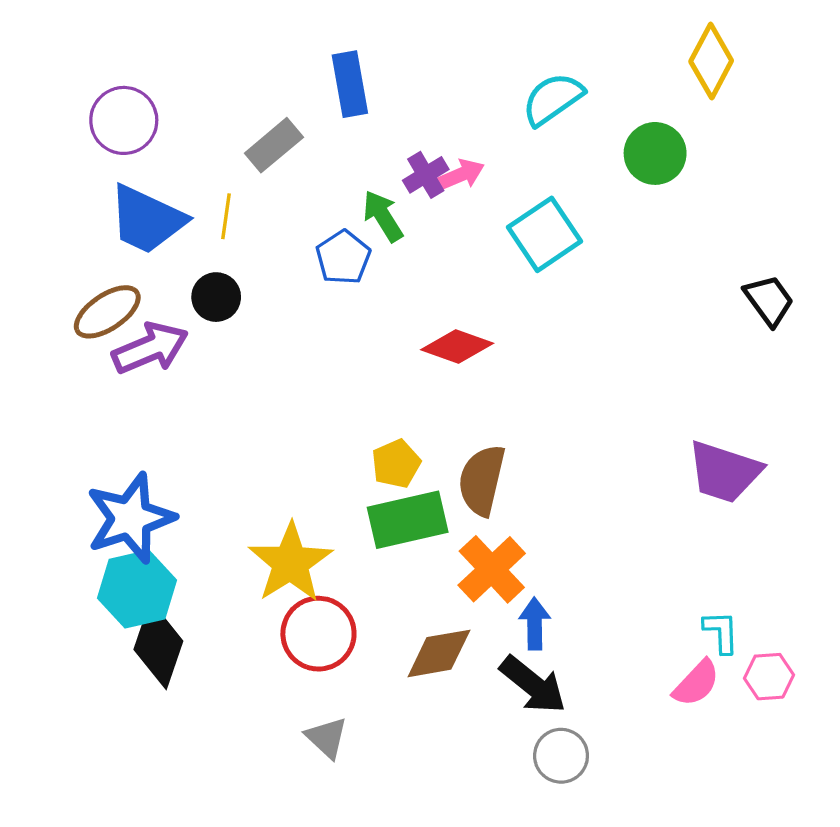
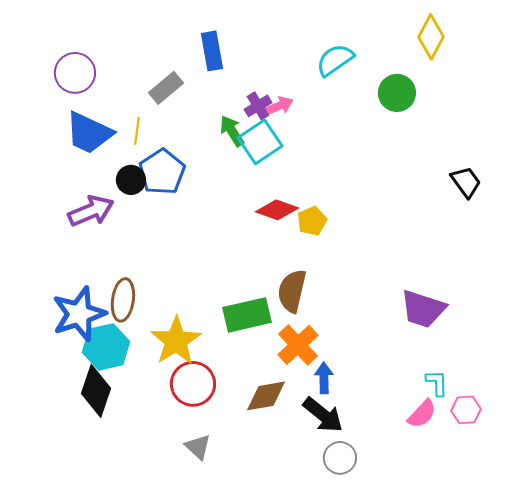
cyan square: (545, 234) -> (260, 142), moved
blue pentagon: (343, 257) -> (162, 172), moved, size x1.4
brown ellipse: (107, 312) -> (123, 300), moved, turned -48
yellow pentagon: (396, 464) -> (312, 221), moved
purple trapezoid: (724, 472) -> (423, 309), moved
cyan hexagon: (137, 589) -> (106, 347), moved

